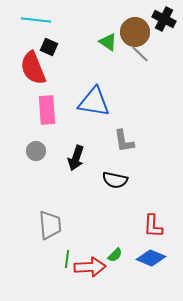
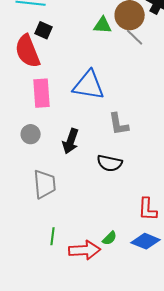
green triangle: (108, 42) -> (103, 25), turned -30
gray trapezoid: (50, 225) -> (45, 184), moved
green line: (67, 259) -> (53, 236), moved

